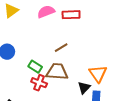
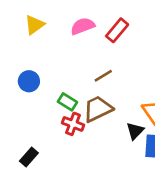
red rectangle: (71, 15) -> (117, 30), turned -48
brown trapezoid: (57, 72) -> (98, 109), turned -30

